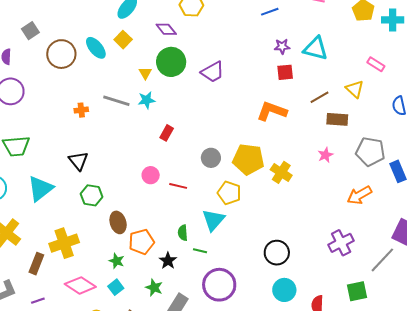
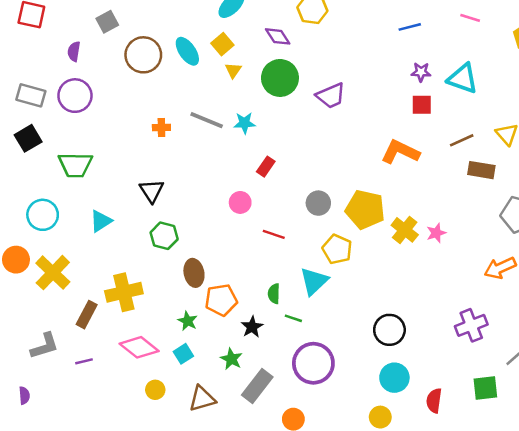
yellow triangle: (145, 73) -> (233, 70), moved
pink star: (325, 155) -> (436, 233), moved
pink circle: (151, 175) -> (240, 202), moved
cyan triangle: (40, 189) -> (101, 221), size x0.7

